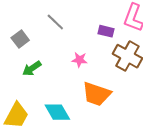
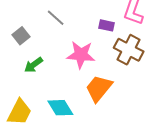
pink star: (80, 60) -> (81, 55), size x1.8
orange trapezoid: (96, 94) -> (99, 88), turned 112

